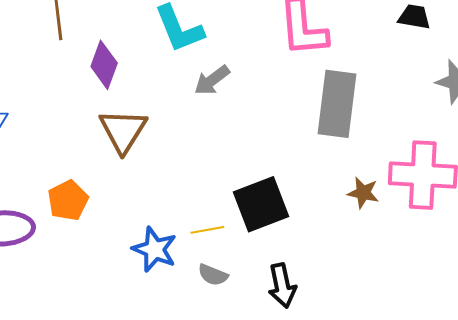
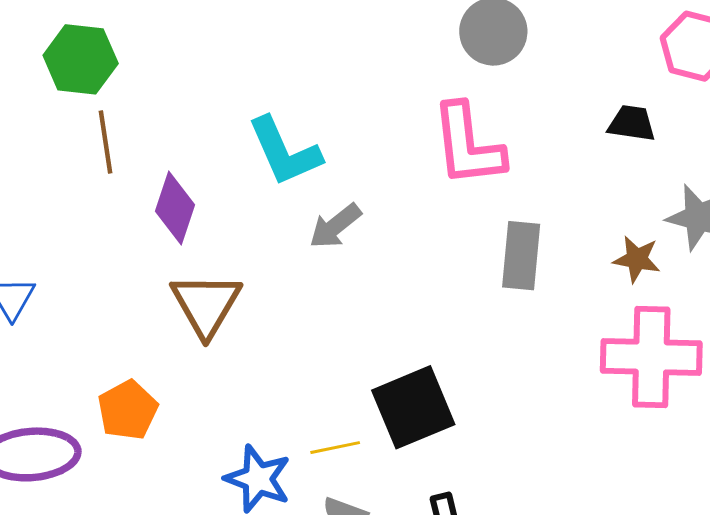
gray rectangle: (337, 104) -> (521, 256), size x0.7
brown star: (363, 193) -> (637, 259), moved

